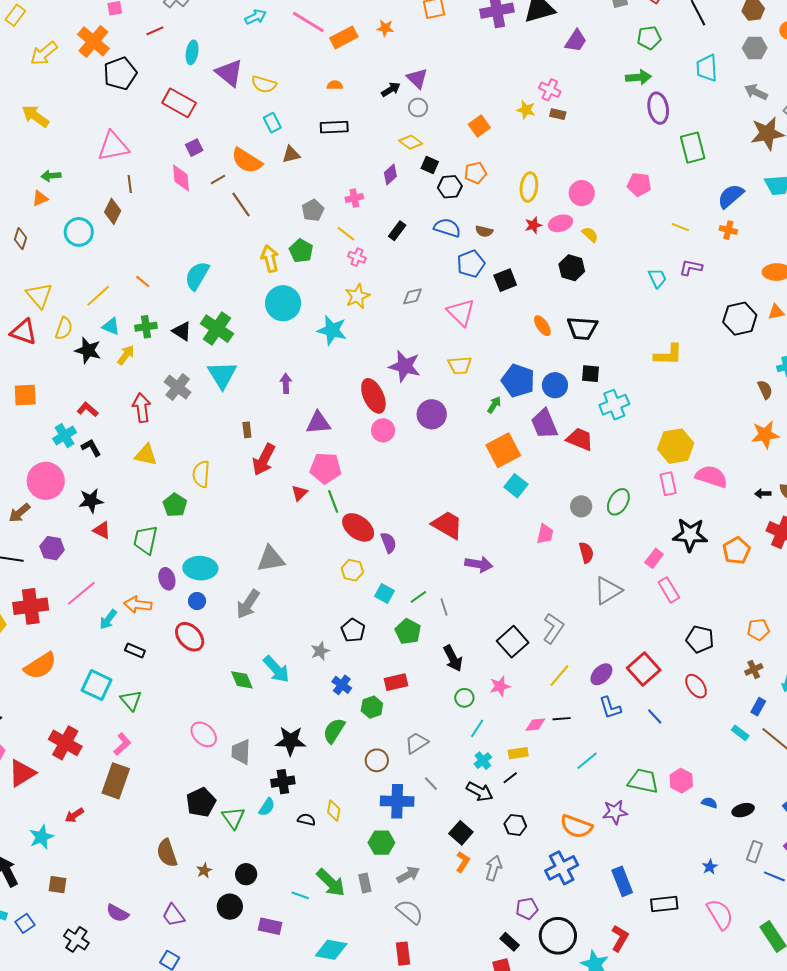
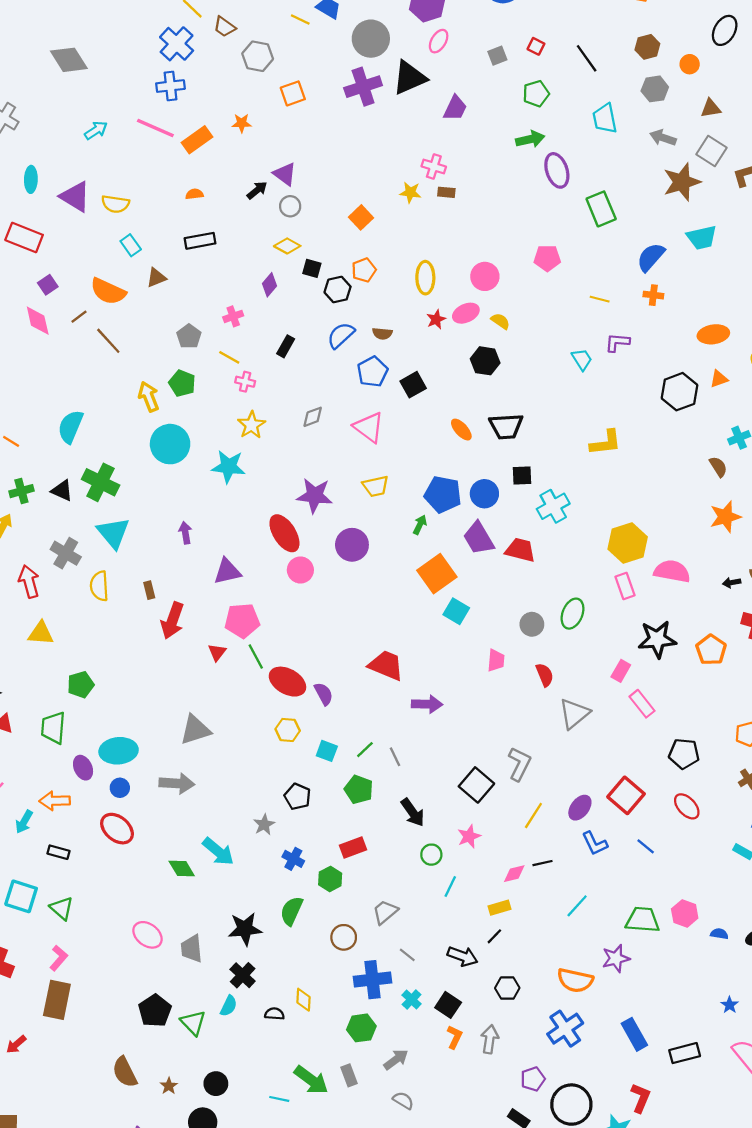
blue semicircle: (447, 228) -> (341, 335), turned -52
yellow semicircle: (201, 474) -> (99, 586), moved
green pentagon: (175, 505) -> (81, 685), turned 30
gray arrow: (248, 604) -> (177, 783), turned -112
cyan cross: (483, 761) -> (412, 999), moved
black cross: (283, 782) -> (243, 975), turned -30
gray semicircle: (410, 912) -> (403, 1100), size x0.7

